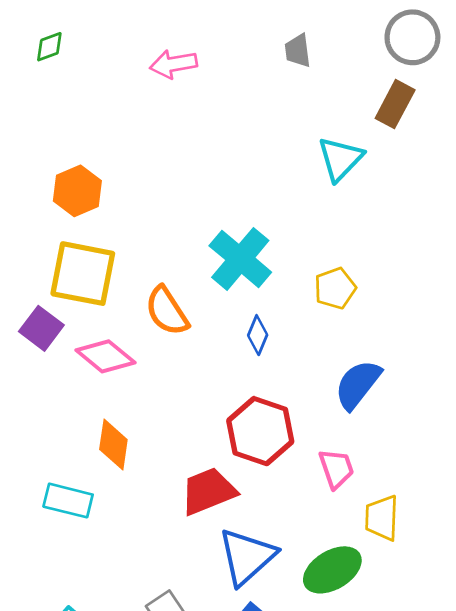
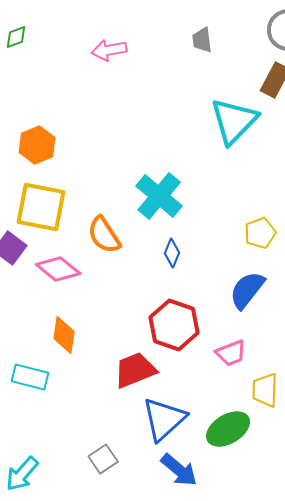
cyan triangle: (340, 159) -> (234, 121), size x1.4
yellow pentagon: (335, 288) -> (260, 233), moved
pink trapezoid: (336, 468) -> (231, 353), turned 88

